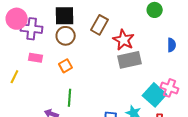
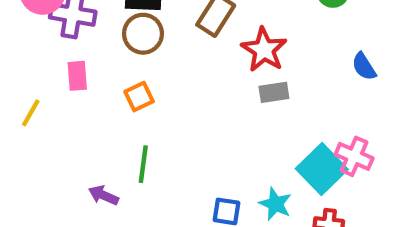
blue semicircle: (172, 45) -> (364, 67), turned 144
pink rectangle: (36, 58) -> (77, 76), turned 72
gray rectangle: (129, 60) -> (274, 92), size x0.6

